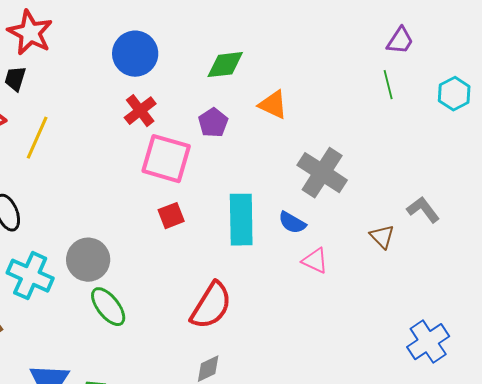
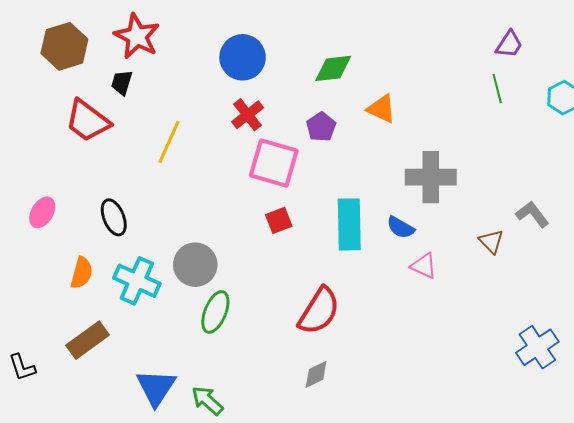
yellow line: (37, 138) -> (169, 142), moved
gray cross: (322, 173) -> (431, 177), turned -33
green ellipse: (108, 307) -> (215, 312), turned 60

